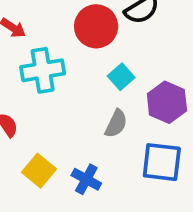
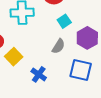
yellow square: (39, 171) -> (14, 57), moved

